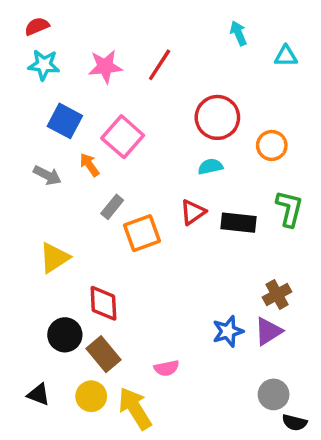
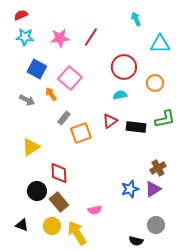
cyan triangle: (286, 56) -> (160, 44), moved, size x1.5
green L-shape: (289, 209) -> (165, 119), turned 65
black semicircle: (295, 423) -> (136, 241), moved

